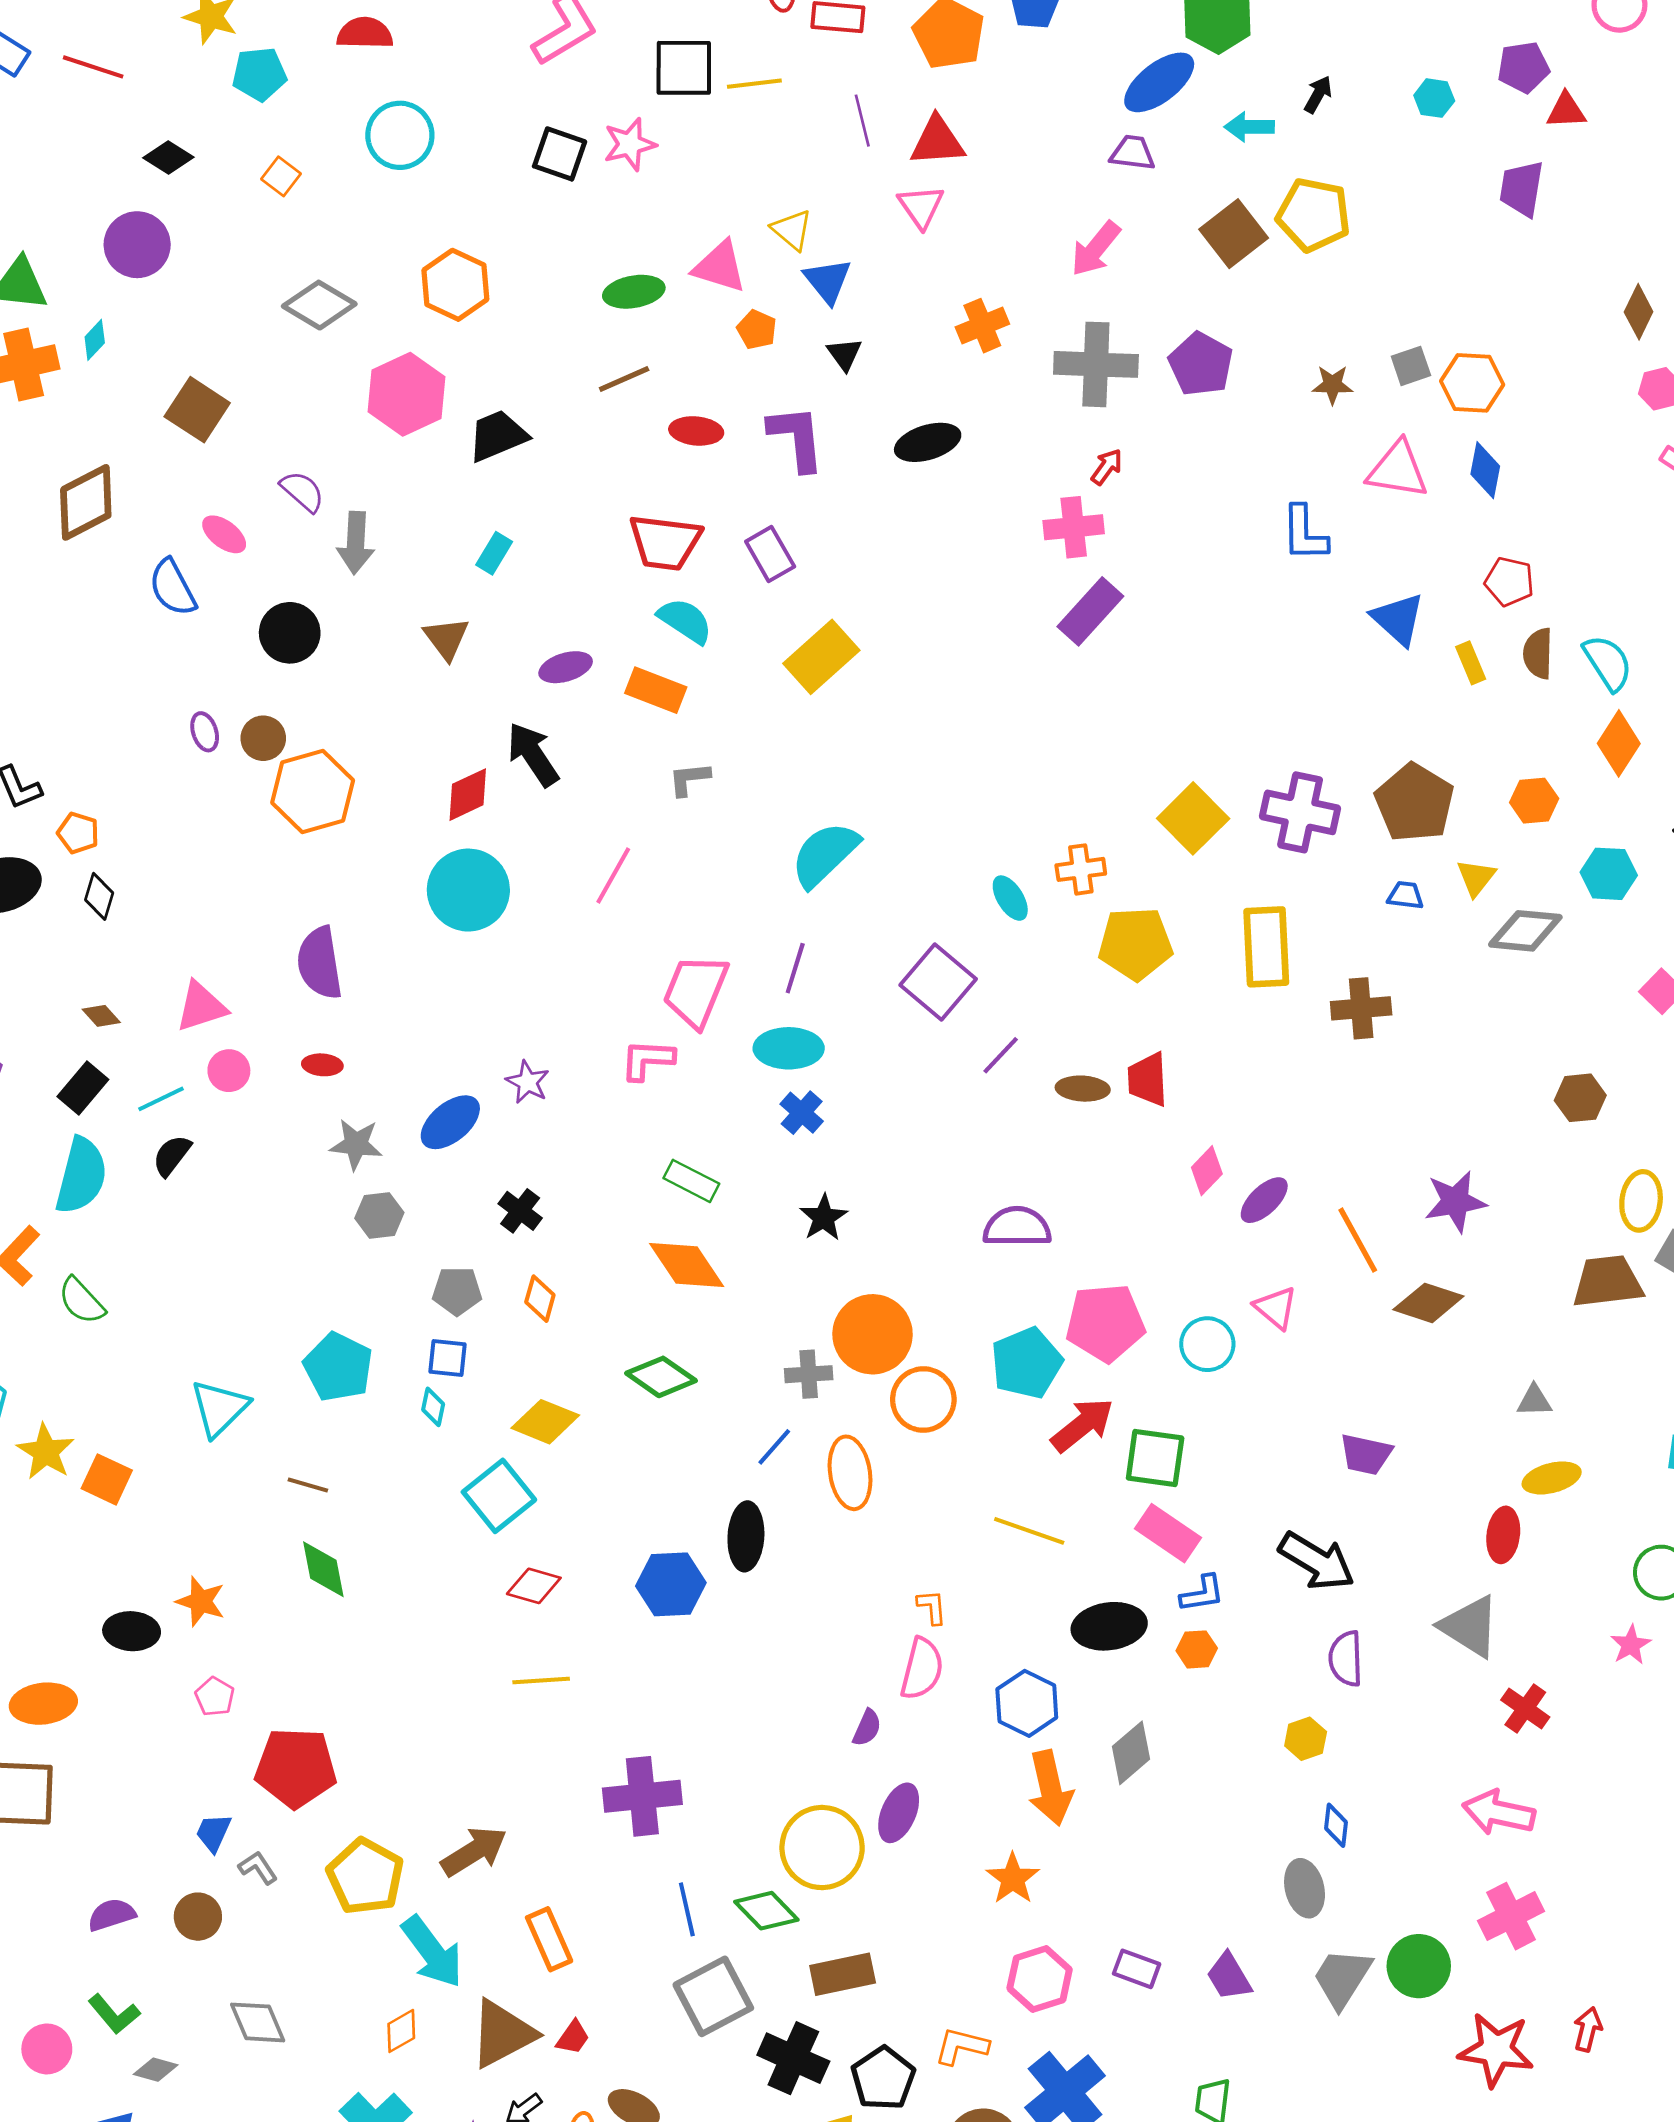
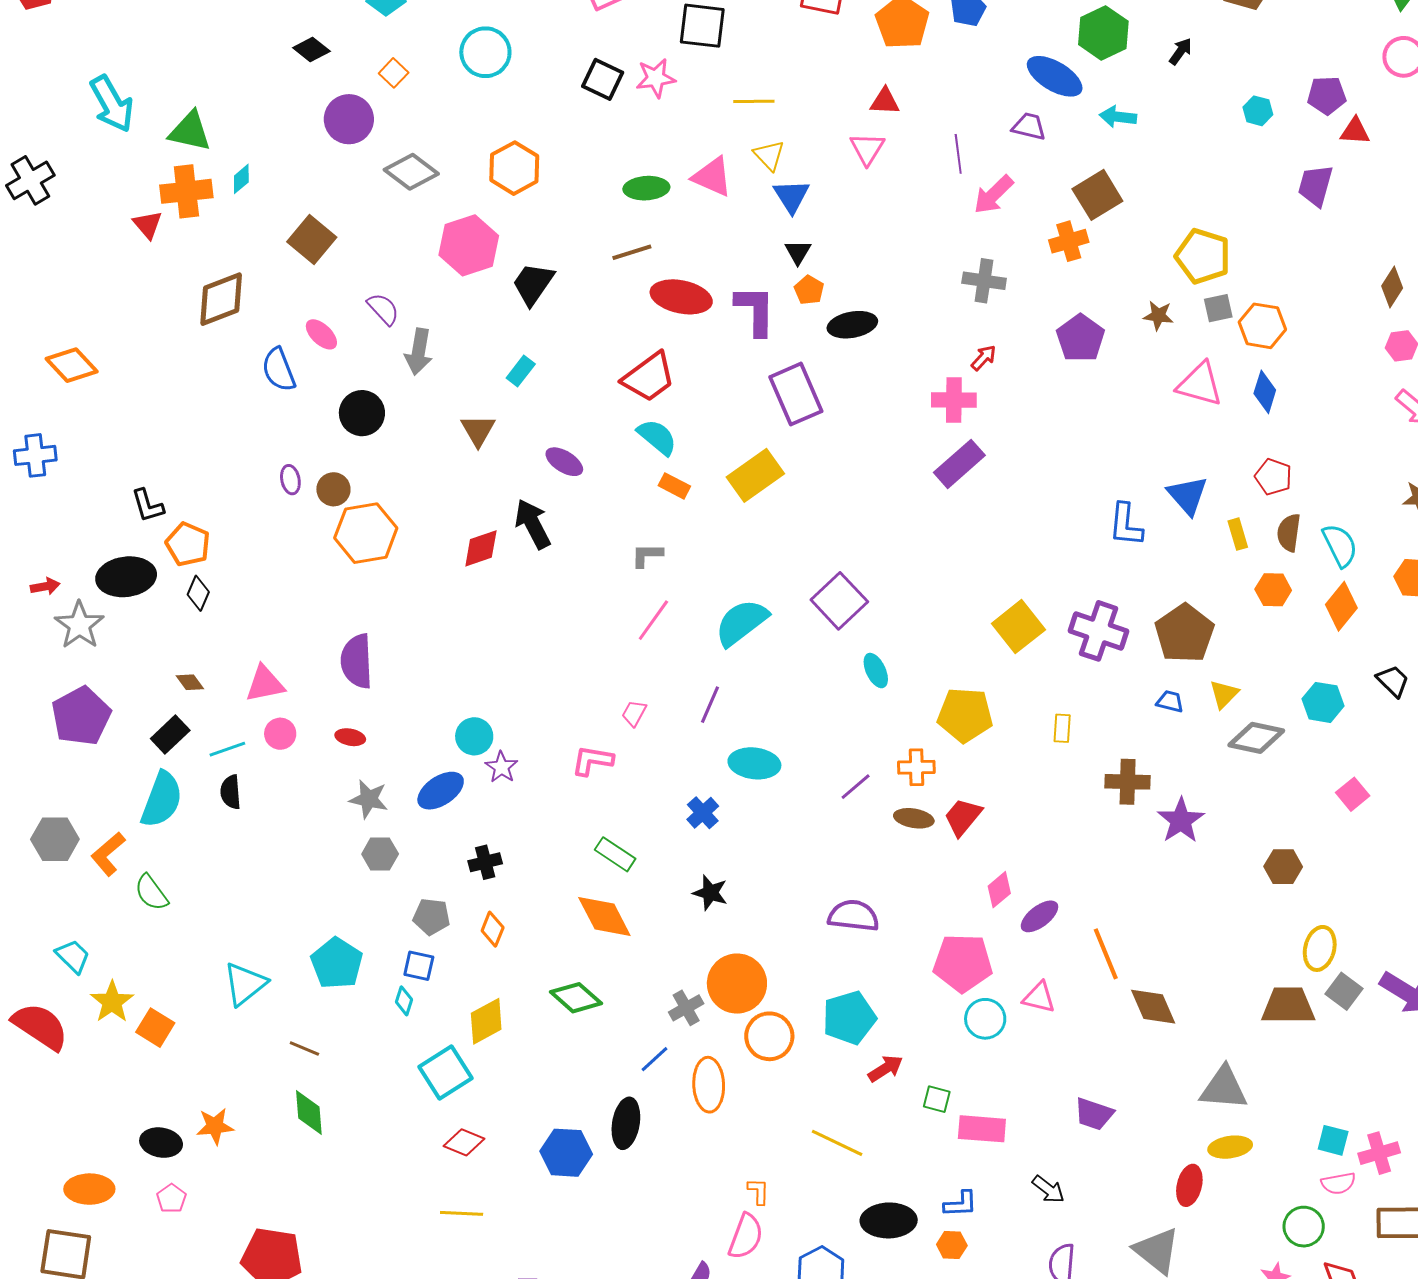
blue ellipse: (1159, 82) -> (1055, 76), turned 62
yellow line: (754, 84) -> (754, 101), moved
black arrow: (1318, 94) -> (1180, 51), moved
purple line: (862, 121) -> (958, 154), moved
red triangle: (937, 141) -> (885, 101), size x0.7
yellow pentagon: (1314, 215) -> (1203, 256), moved
purple circle: (137, 245) -> (349, 119), moved
orange cross: (982, 326) -> (1069, 241), moved
orange pentagon: (757, 330) -> (809, 290), moved
gray cross: (1096, 364) -> (984, 281), size x0.7
purple pentagon: (1201, 364) -> (1080, 338), moved
red ellipse: (696, 431) -> (681, 297), size x1.5
black trapezoid: (498, 436) -> (533, 284), turned -39
blue L-shape: (1304, 533) -> (1126, 525), moved
red trapezoid: (665, 542) -> (649, 377), turned -50
purple rectangle: (770, 554) -> (796, 394), moved, size x1.5
purple ellipse: (566, 667) -> (564, 462), turned 42
orange rectangle: (656, 690) -> (674, 486), moved, size x0.7
orange hexagon: (1534, 801) -> (1273, 590), moved
orange pentagon: (78, 833) -> (188, 544), size x1.4
orange cross: (1081, 869) -> (916, 767), moved
pink line: (613, 875) -> (653, 620), moved
cyan circle: (468, 890) -> (474, 736), moved, size x0.6
yellow rectangle: (1266, 947) -> (1062, 728), size x0.5
purple square: (938, 982) -> (839, 601), moved
pink trapezoid: (696, 991) -> (634, 713), size x0.5
cyan ellipse: (789, 1048) -> (754, 763), moved
red trapezoid: (1148, 1079) -> (963, 817), turned 36
black semicircle: (172, 1155) -> (231, 792), turned -48
purple star: (1455, 1202) -> (1181, 820), moved, turned -30
black cross: (520, 1211) -> (485, 862), turned 32
black star: (824, 1218) -> (710, 893), turned -30
brown diamond: (1428, 1303) -> (1153, 1007), turned 42
pink triangle: (1276, 1308) -> (1039, 997), turned -33
pink pentagon: (1105, 1323) -> (963, 963), moved
gray cross: (809, 1374) -> (686, 1008), turned -32
gray triangle: (1534, 1401) -> (1224, 1088), size x1.8
yellow diamond: (545, 1422) -> (486, 1021), turned -57
red arrow: (1082, 1425) -> (886, 1068), size x0.7
green square: (1155, 1458) -> (937, 1099), size x0.6
pink rectangle: (1168, 1533) -> (982, 1129), moved, turned -36
black arrow: (1317, 1561) -> (1048, 1189), size x0.6
orange star: (201, 1601) -> (215, 1126), turned -30
pink pentagon: (215, 1697) -> (171, 1198), moved

